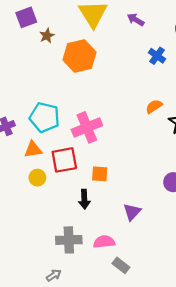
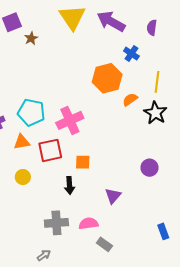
purple arrow: (136, 20) -> (111, 21), size x1.8
orange hexagon: (80, 56) -> (107, 78), moved
yellow circle: (37, 178) -> (23, 177), moved

